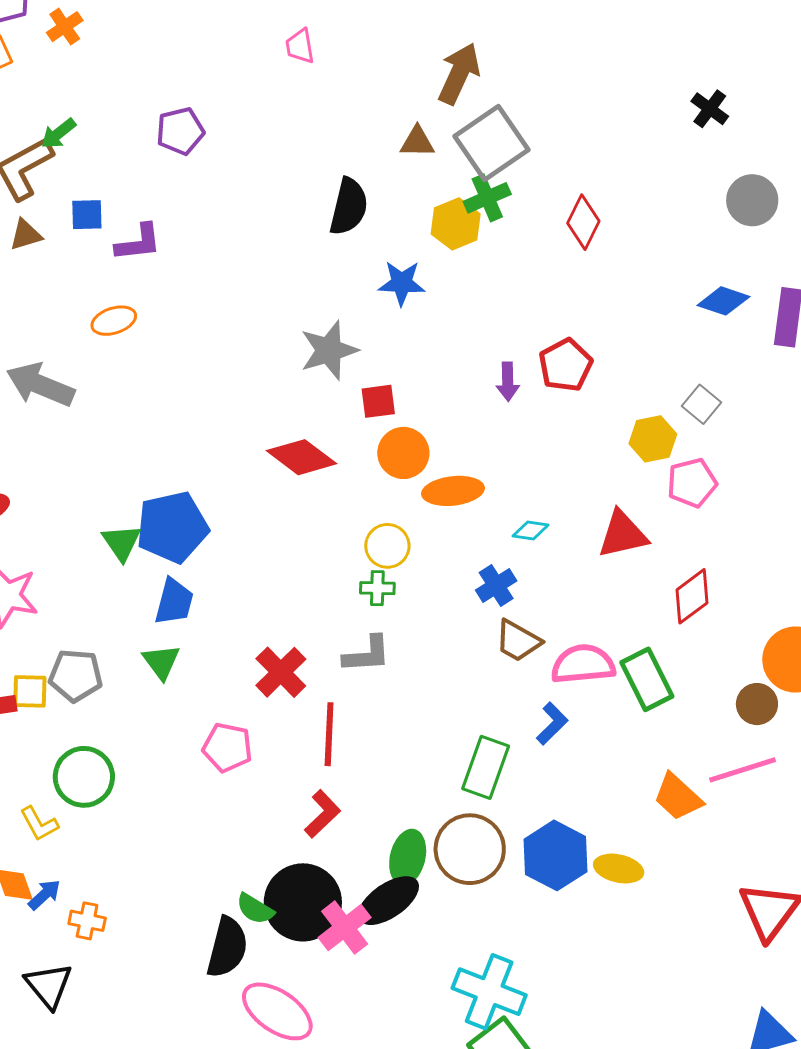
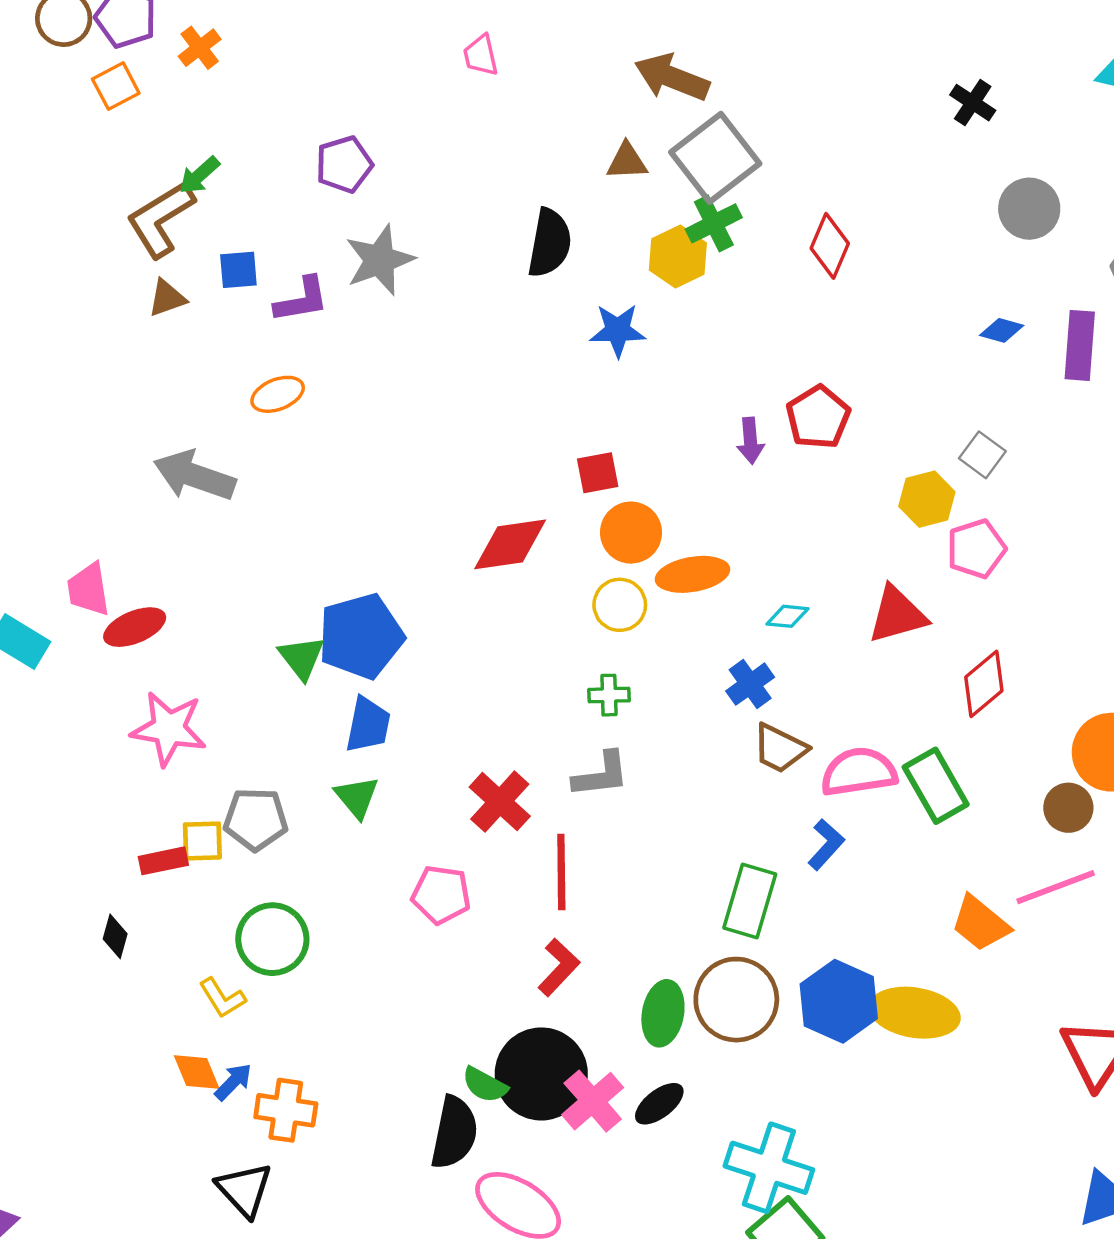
brown arrow: (459, 74) -> (672, 77), turned -90
blue diamond: (723, 301) -> (1002, 330), size x0.7
gray star: (329, 350) -> (380, 260), moved
red diamond: (302, 457) -> (510, 544), turned -42
yellow circle: (387, 546) -> (620, 605), moved
yellow ellipse: (619, 869) -> (915, 1013), size x1.5
black ellipse: (388, 901) -> (659, 1104), moved, size x0.7
orange cross: (87, 921) -> (286, 1110), size x1.4

